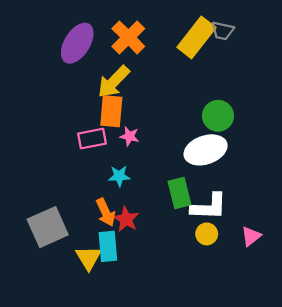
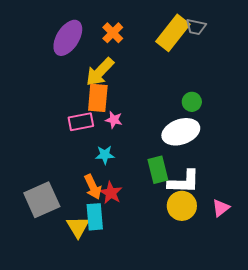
orange cross: (128, 37) -> (113, 33), size x0.7
green circle: (218, 116) -> (192, 102), size x0.7
yellow circle: (207, 234) -> (182, 206), size x1.5

